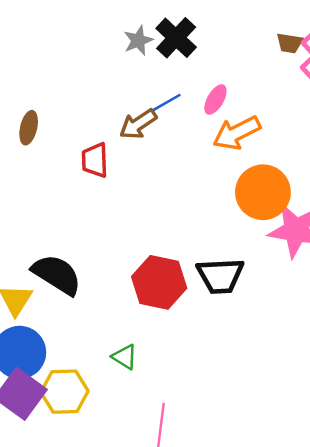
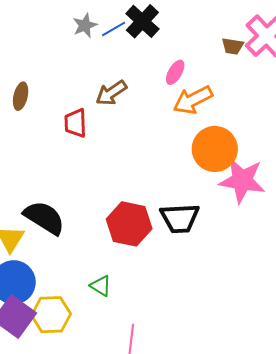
gray star: (138, 40) -> (85, 25), moved
brown trapezoid: (290, 43) -> (233, 46), moved
blue line: (167, 102) -> (114, 29), moved

